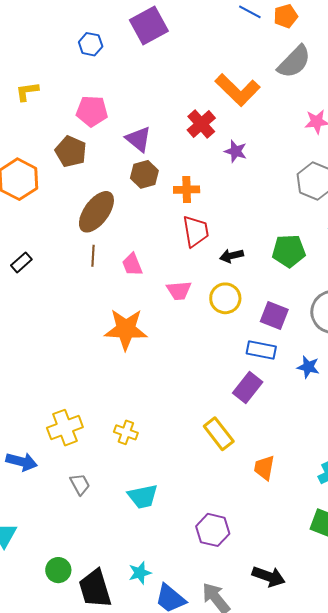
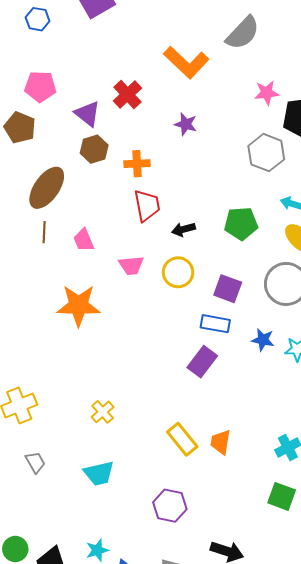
red cross: (201, 124) -> (127, 94), moved
yellow cross: (126, 432) -> (103, 412), moved, turned 30
yellow rectangle: (219, 434) -> (182, 439), moved

